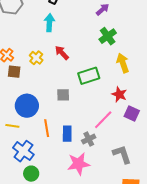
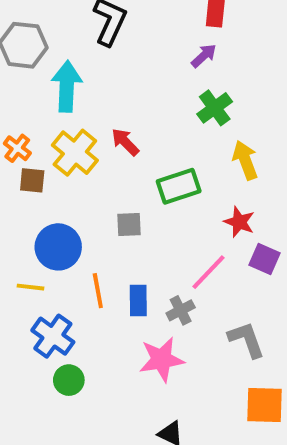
cyan arrow: (49, 23) -> (67, 86), moved, size x1.4
yellow cross: (36, 58) -> (75, 153), size x1.6

